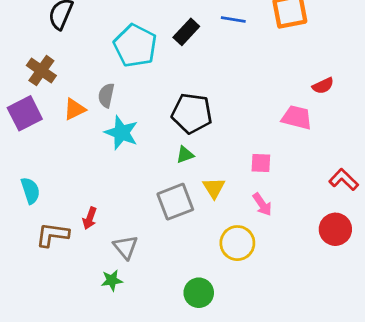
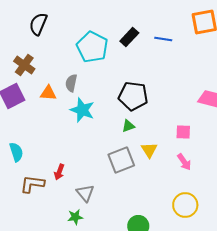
blue line: (233, 19) -> (163, 39), moved
orange triangle: (75, 109) -> (48, 93), turned 30
yellow circle: (237, 243) -> (185, 205), moved

